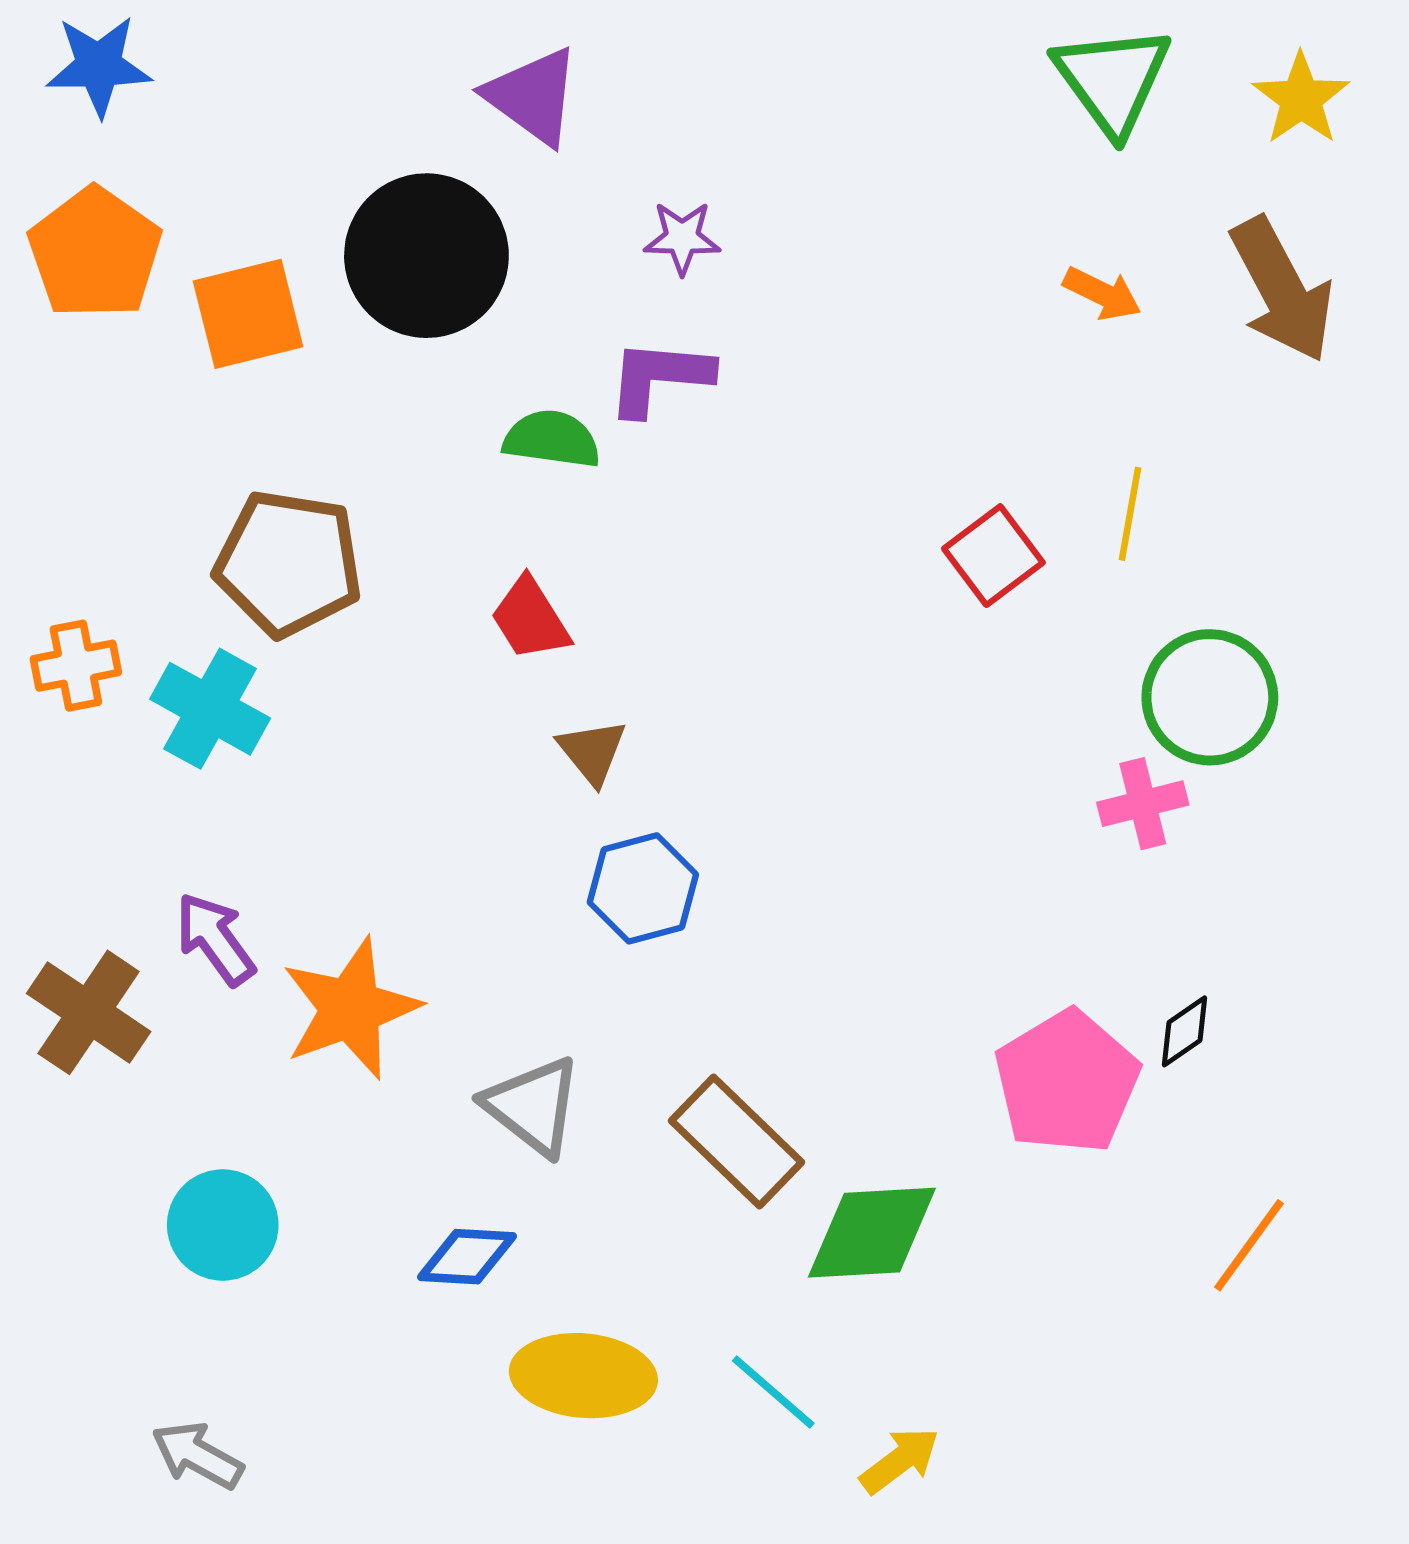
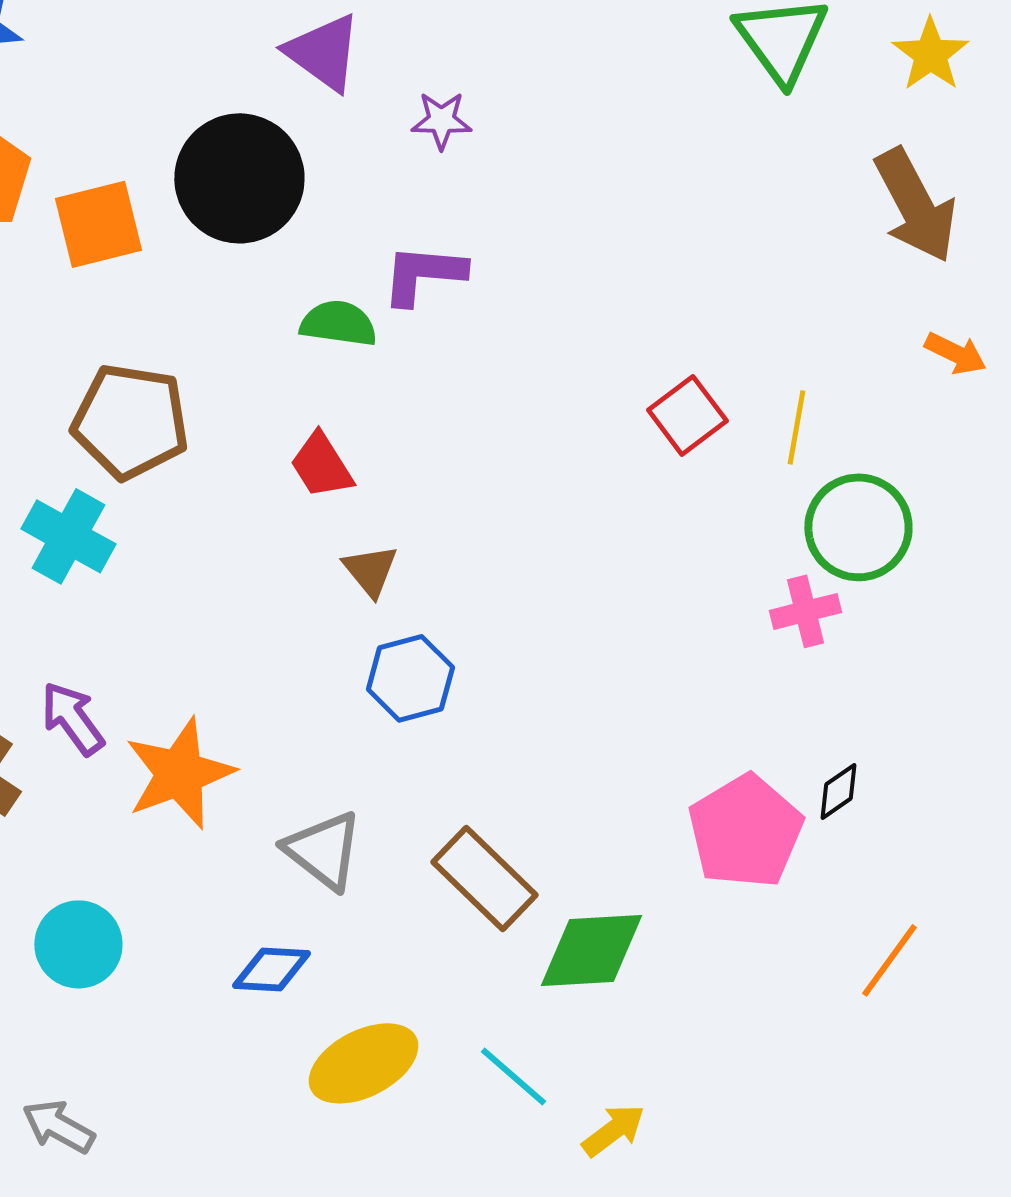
purple star: (682, 238) -> (441, 120), moved
orange arrow: (1102, 294) -> (955, 353), moved
yellow line: (1130, 514) -> (796, 427), moved
yellow ellipse: (583, 1376) -> (363, 1063), turned -32

